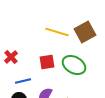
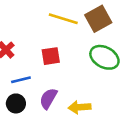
green ellipse: (74, 65) -> (104, 57), moved

